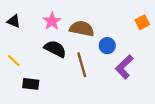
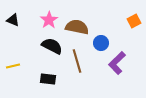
yellow line: (14, 61) -> (13, 66), moved, turned -56
black rectangle: (31, 84) -> (48, 79), moved

